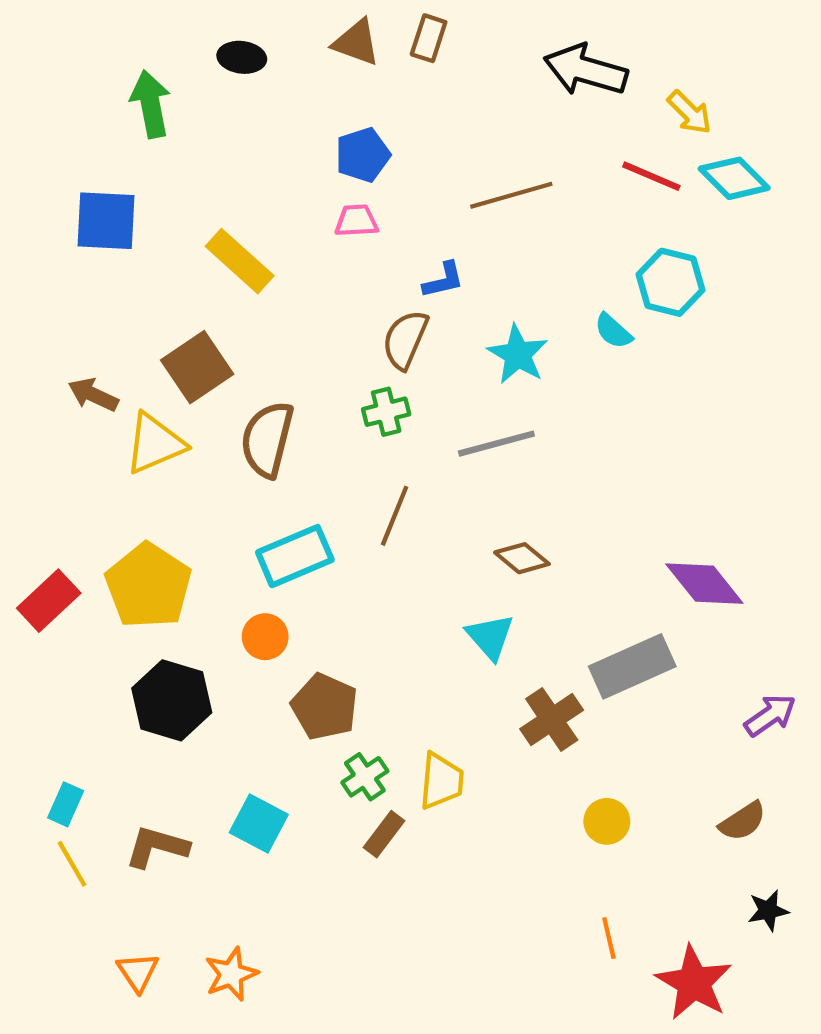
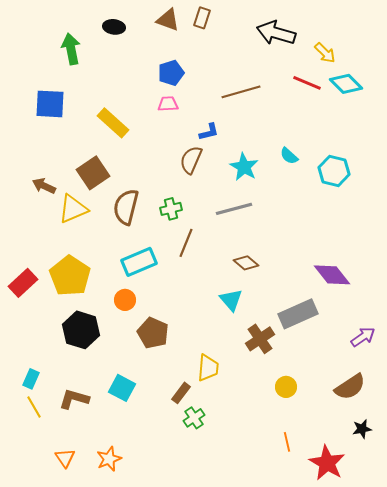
cyan hexagon: (670, 282) -> (334, 171), moved
green cross: (386, 412) -> (171, 209), moved
green cross: (365, 777) -> (194, 418), moved
brown semicircle: (743, 821) -> (350, 387), size x1.4

